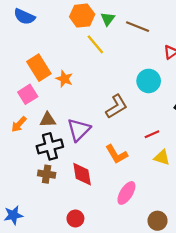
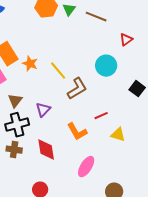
yellow line: (95, 44) -> (58, 71), moved
brown triangle: (48, 120) -> (15, 101), turned -49
purple triangle: (79, 130) -> (43, 110), size x0.7
red line: (152, 134) -> (101, 116), moved

